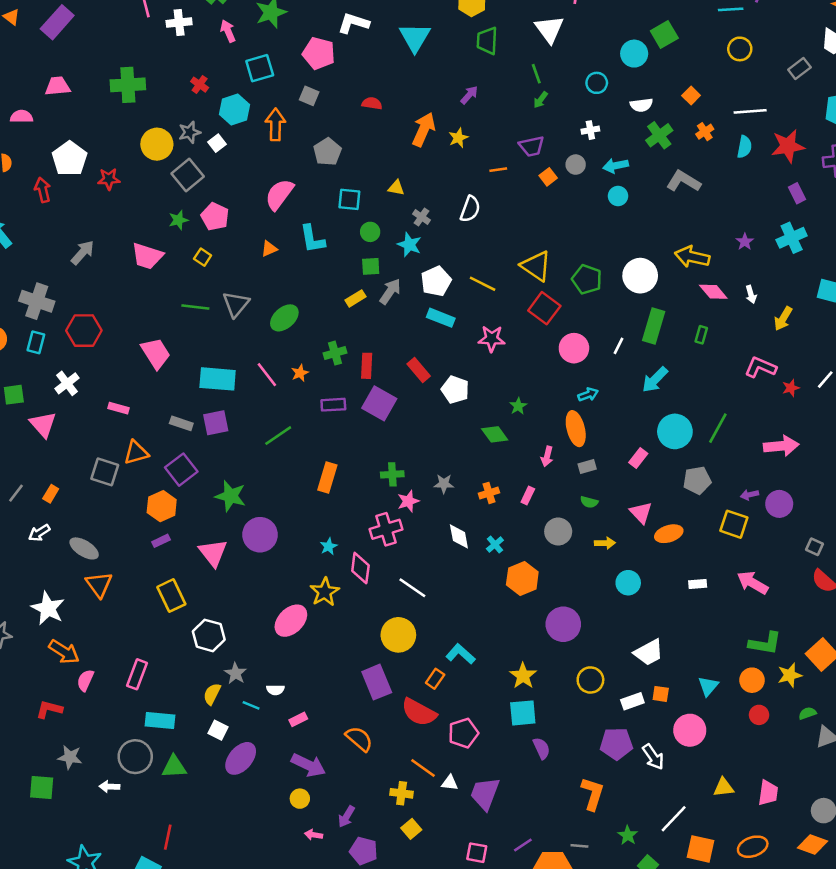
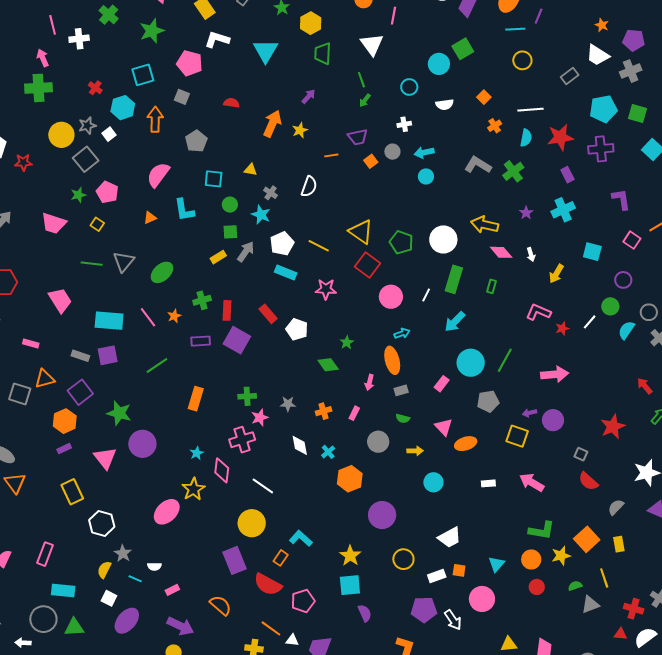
pink arrow: (228, 31) -> (43, 58), moved
green cross: (659, 135) -> (513, 171), moved

